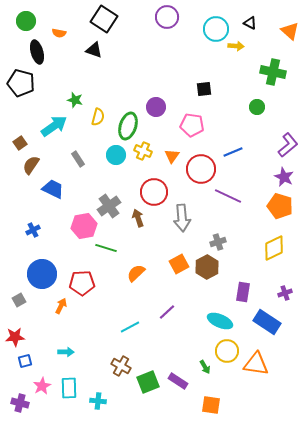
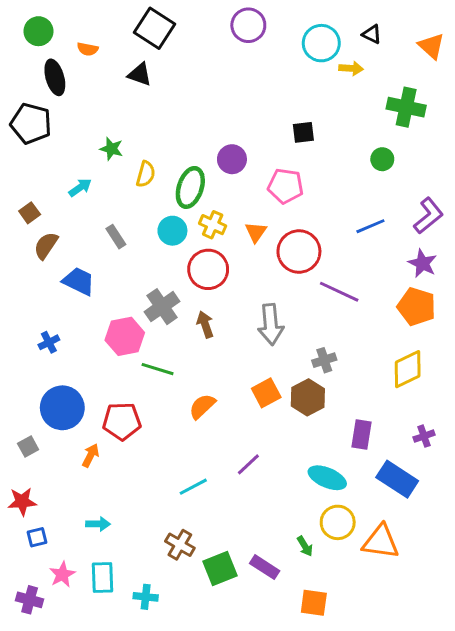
cyan arrow: (54, 126) -> (80, 187), size x0.6
blue line: (233, 152) -> (370, 226), moved
red circle: (154, 192) -> (208, 269), moved

